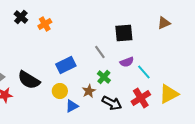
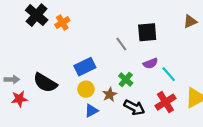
black cross: (21, 17) -> (37, 15), size x1.5
gray line: (100, 52) -> (121, 44), moved
yellow circle: (60, 91) -> (86, 89), moved

